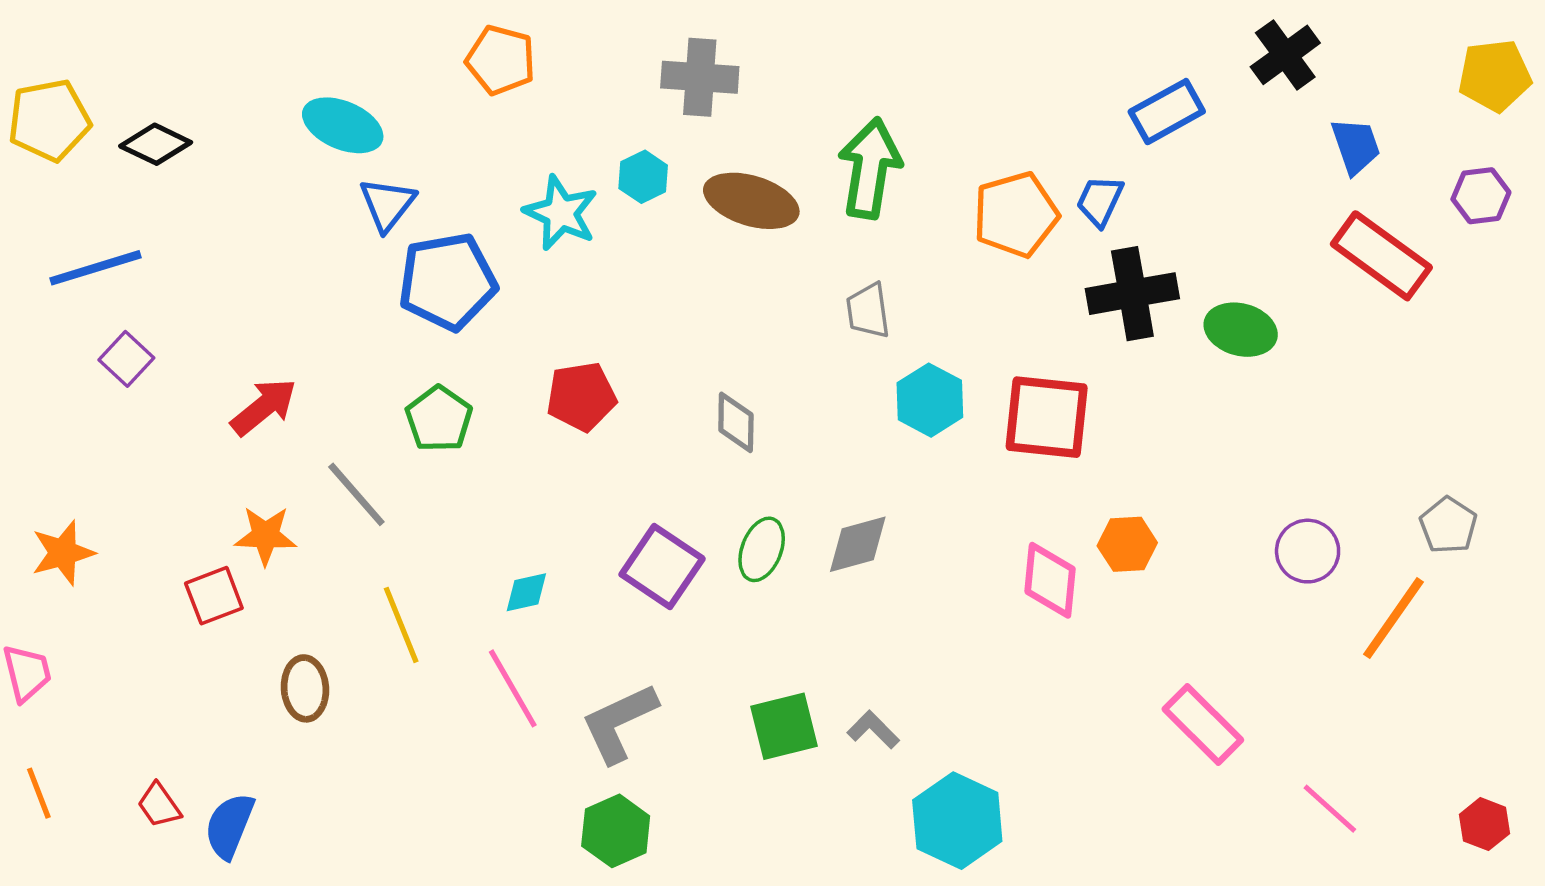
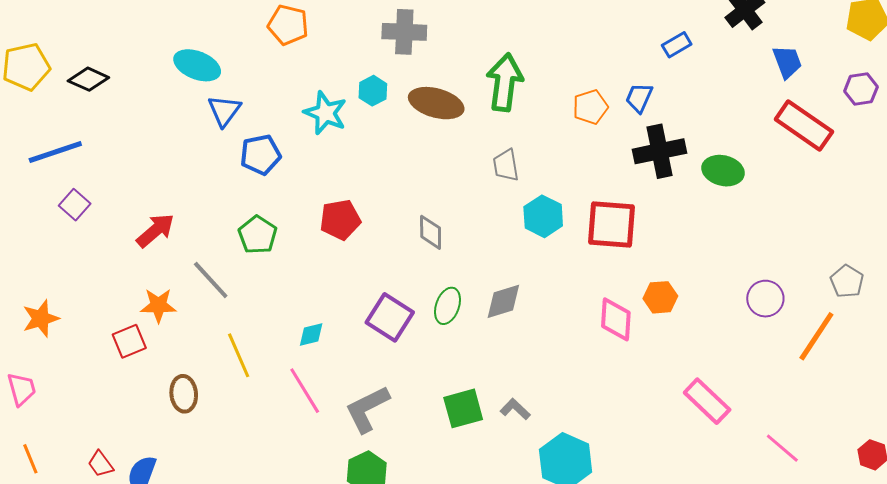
blue rectangle: (1167, 112) -> (677, 45), size x0.7
orange pentagon: (1016, 215) -> (590, 107), size x0.7
blue pentagon: (447, 282) -> (260, 155), size x0.7

